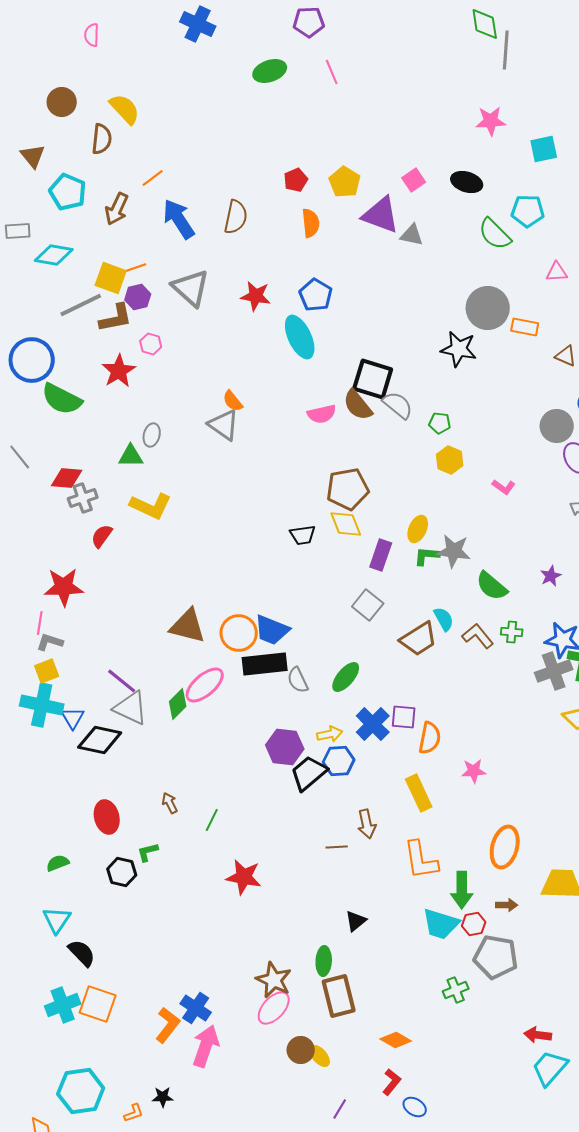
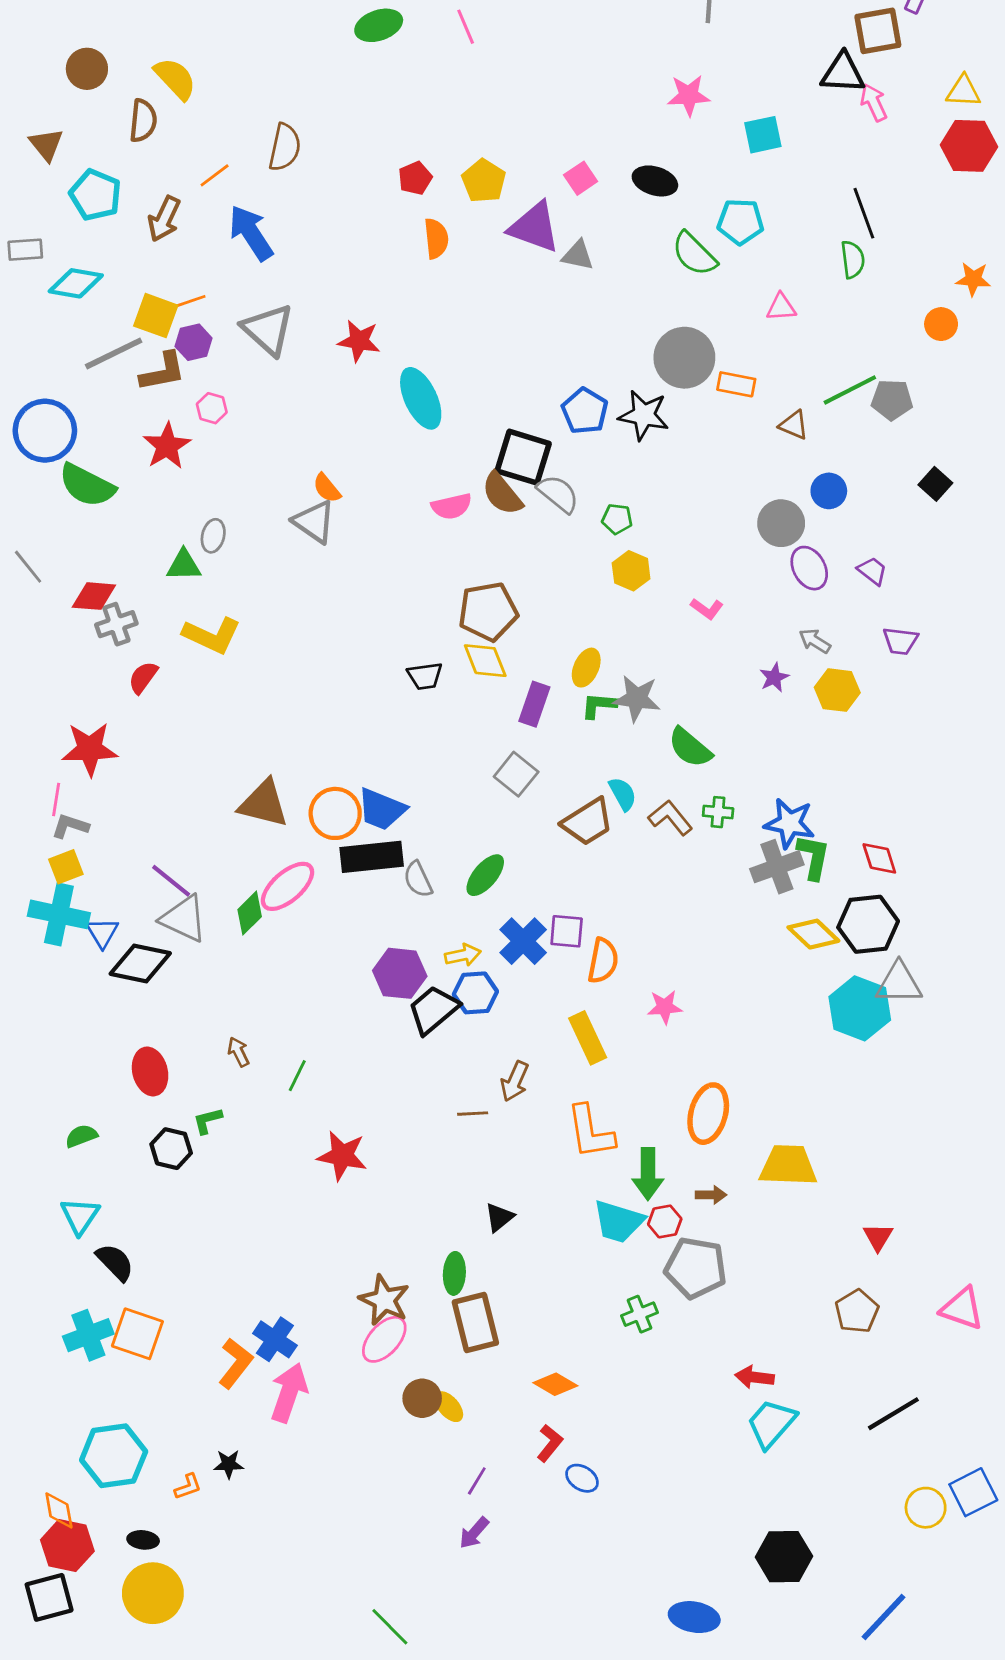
brown semicircle: (236, 217) -> (285, 147), moved
blue pentagon: (316, 295) -> (585, 411), moved
purple star: (551, 576) -> (774, 677), moved
brown arrow: (367, 824) -> (515, 1081), turned 36

